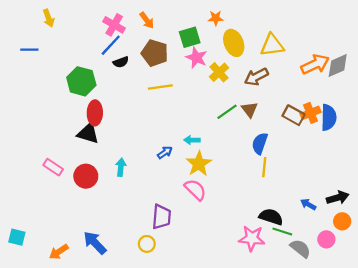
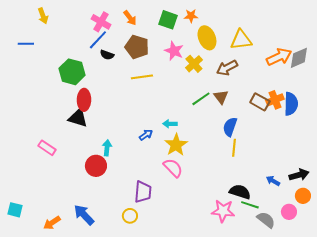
green square: (190, 37) -> (168, 20), moved, turned 36
black semicircle: (121, 62) -> (107, 55), turned 40
red circle: (86, 176) -> (96, 166), moved

